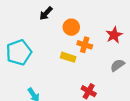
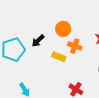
black arrow: (46, 13) -> (38, 41), moved

